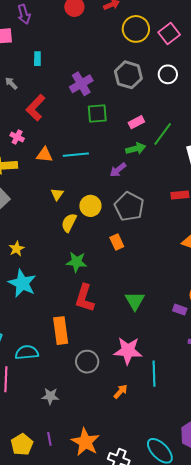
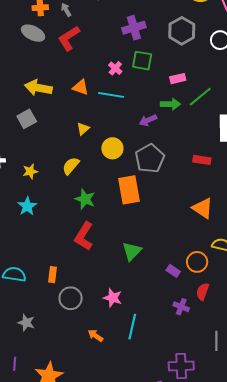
red L-shape: (36, 108) -> (69, 38), moved
pink cross: (17, 137) -> (115, 68), moved
yellow semicircle: (69, 223) -> (71, 166), moved
orange rectangle: (117, 242) -> (129, 190), size x1.8
cyan star: (22, 283) -> (27, 206), size x0.7
orange rectangle: (61, 331) -> (52, 275), moved, size x0.6
pink star: (128, 351) -> (113, 298), size x0.7
orange arrow: (121, 391) -> (95, 336), turned -112

